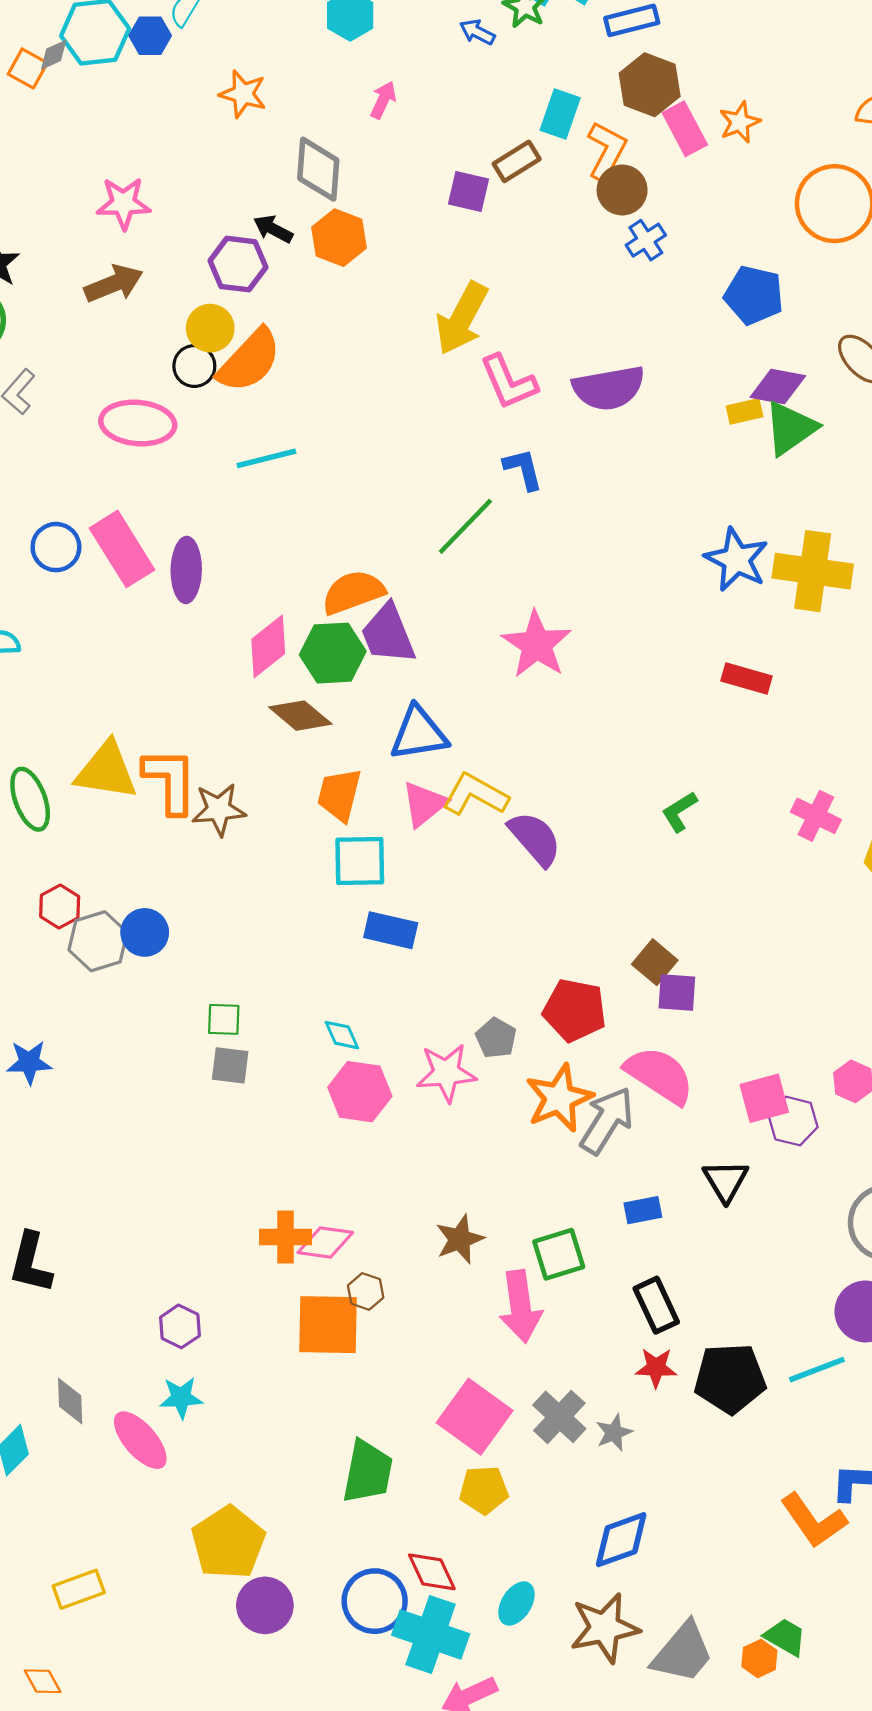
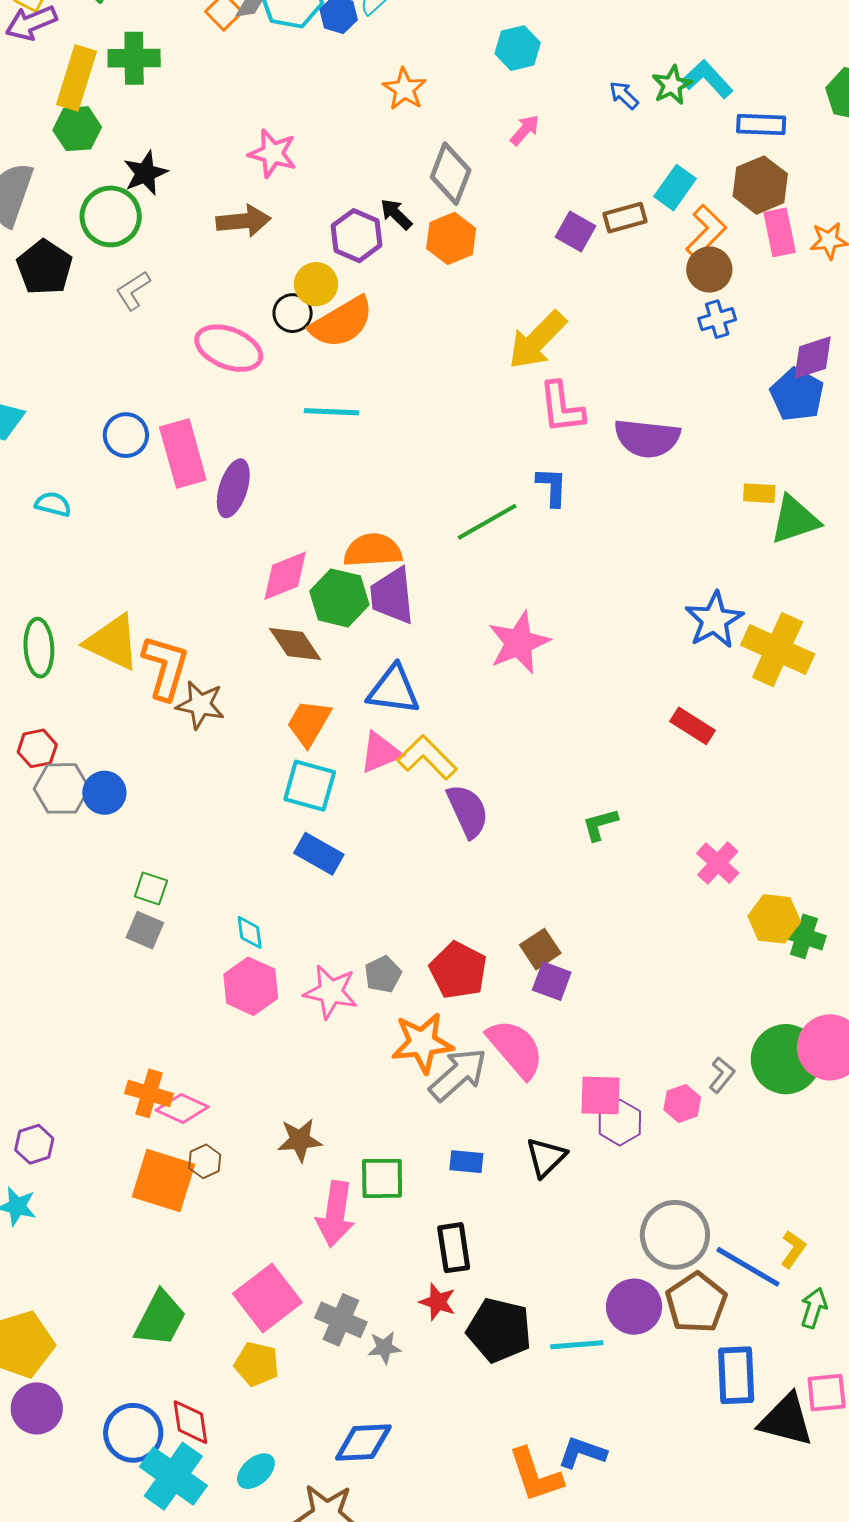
purple diamond: (778, 387) -> (813, 358), moved, turned -45
gray cross: (559, 1417) -> (341, 1320), turned -36

